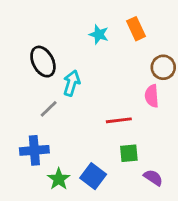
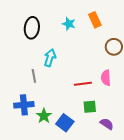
black ellipse: (43, 62) -> (32, 28), moved, turned 35
pink semicircle: (152, 96) -> (106, 78), moved
gray line: (49, 109) -> (34, 76), turned -56
green star: (59, 179) -> (44, 116), moved

